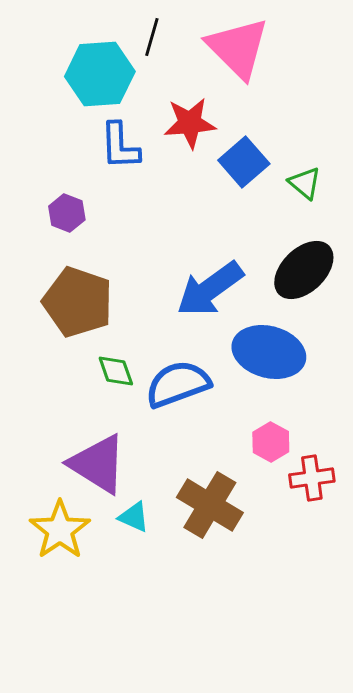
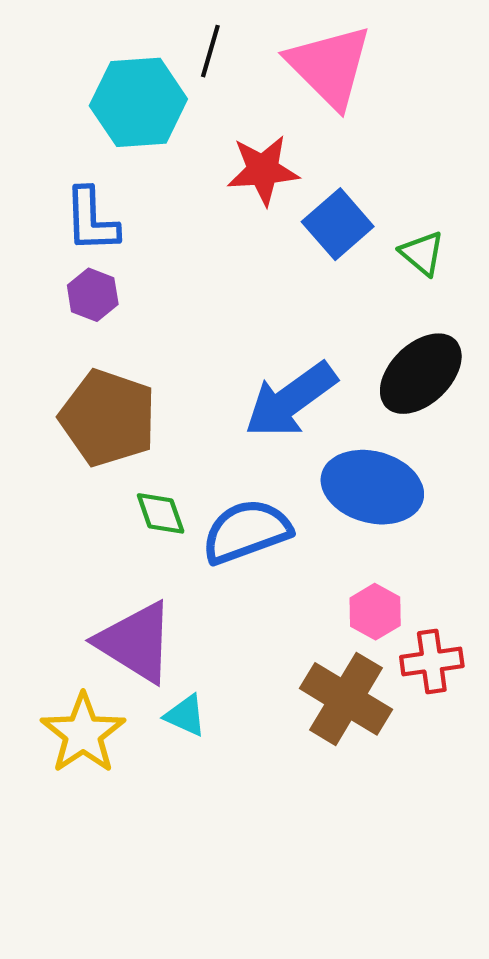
blue L-shape: (120, 146) -> (91, 220), moved
brown cross: (210, 505) -> (346, 699), moved

